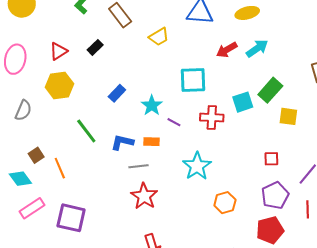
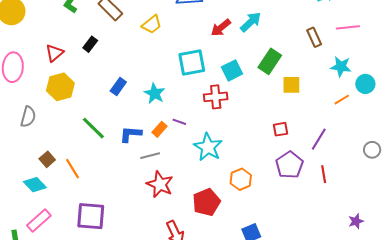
cyan square: (243, 102) -> (232, 70), moved
purple line: (174, 122) -> (179, 122), moved
orange rectangle: (152, 142) -> (159, 129), turned -42
pink rectangle: (32, 208) -> (39, 221), moved
red pentagon: (270, 230) -> (206, 202), moved

